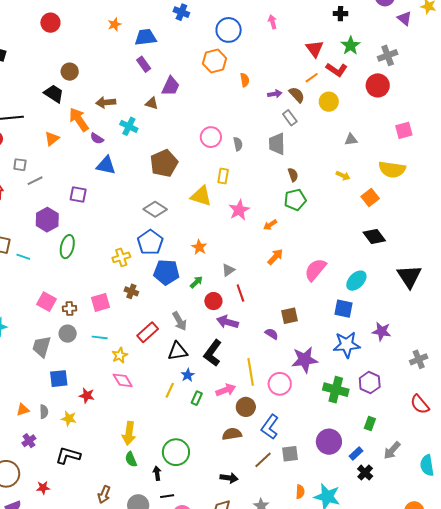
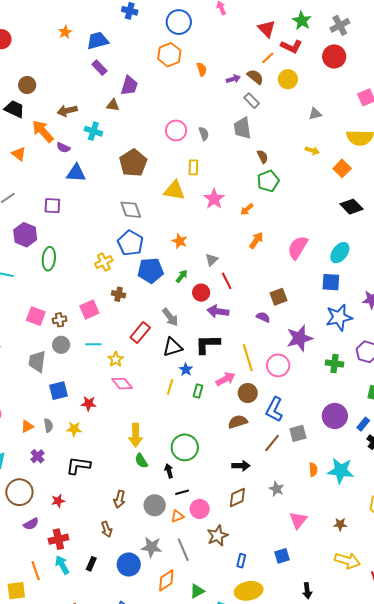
orange triangle: (52, 139) -> (19, 154), turned -35
gray diamond: (155, 209) -> (131, 210), turned 45
black L-shape: (213, 353) -> (207, 344), turned 60
green cross: (336, 390) -> (334, 363), size x0.7

